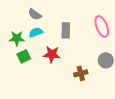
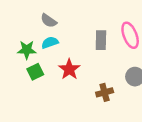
gray rectangle: (66, 30) -> (101, 40), moved
red star: (52, 54) -> (69, 69), turned 30

